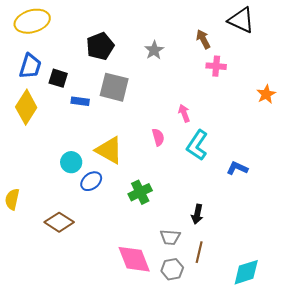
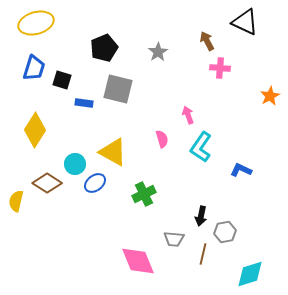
yellow diamond: (26, 107) -> (35, 130), moved
brown diamond: (59, 222) -> (47, 183), moved
gray hexagon: (172, 269) -> (225, 232), moved

